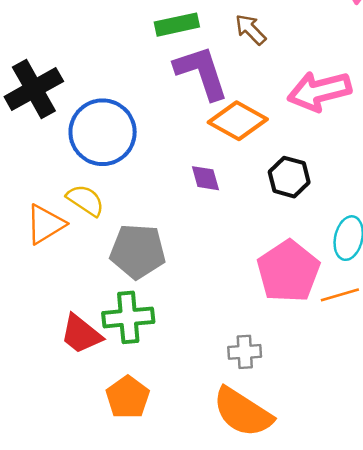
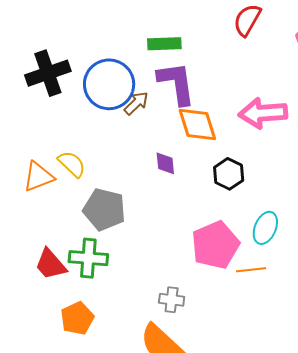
brown arrow: (251, 30) -> (136, 103), moved, turned 80
orange diamond: (238, 121) -> (197, 124), turned 33
blue circle: (103, 132) -> (109, 84), moved

